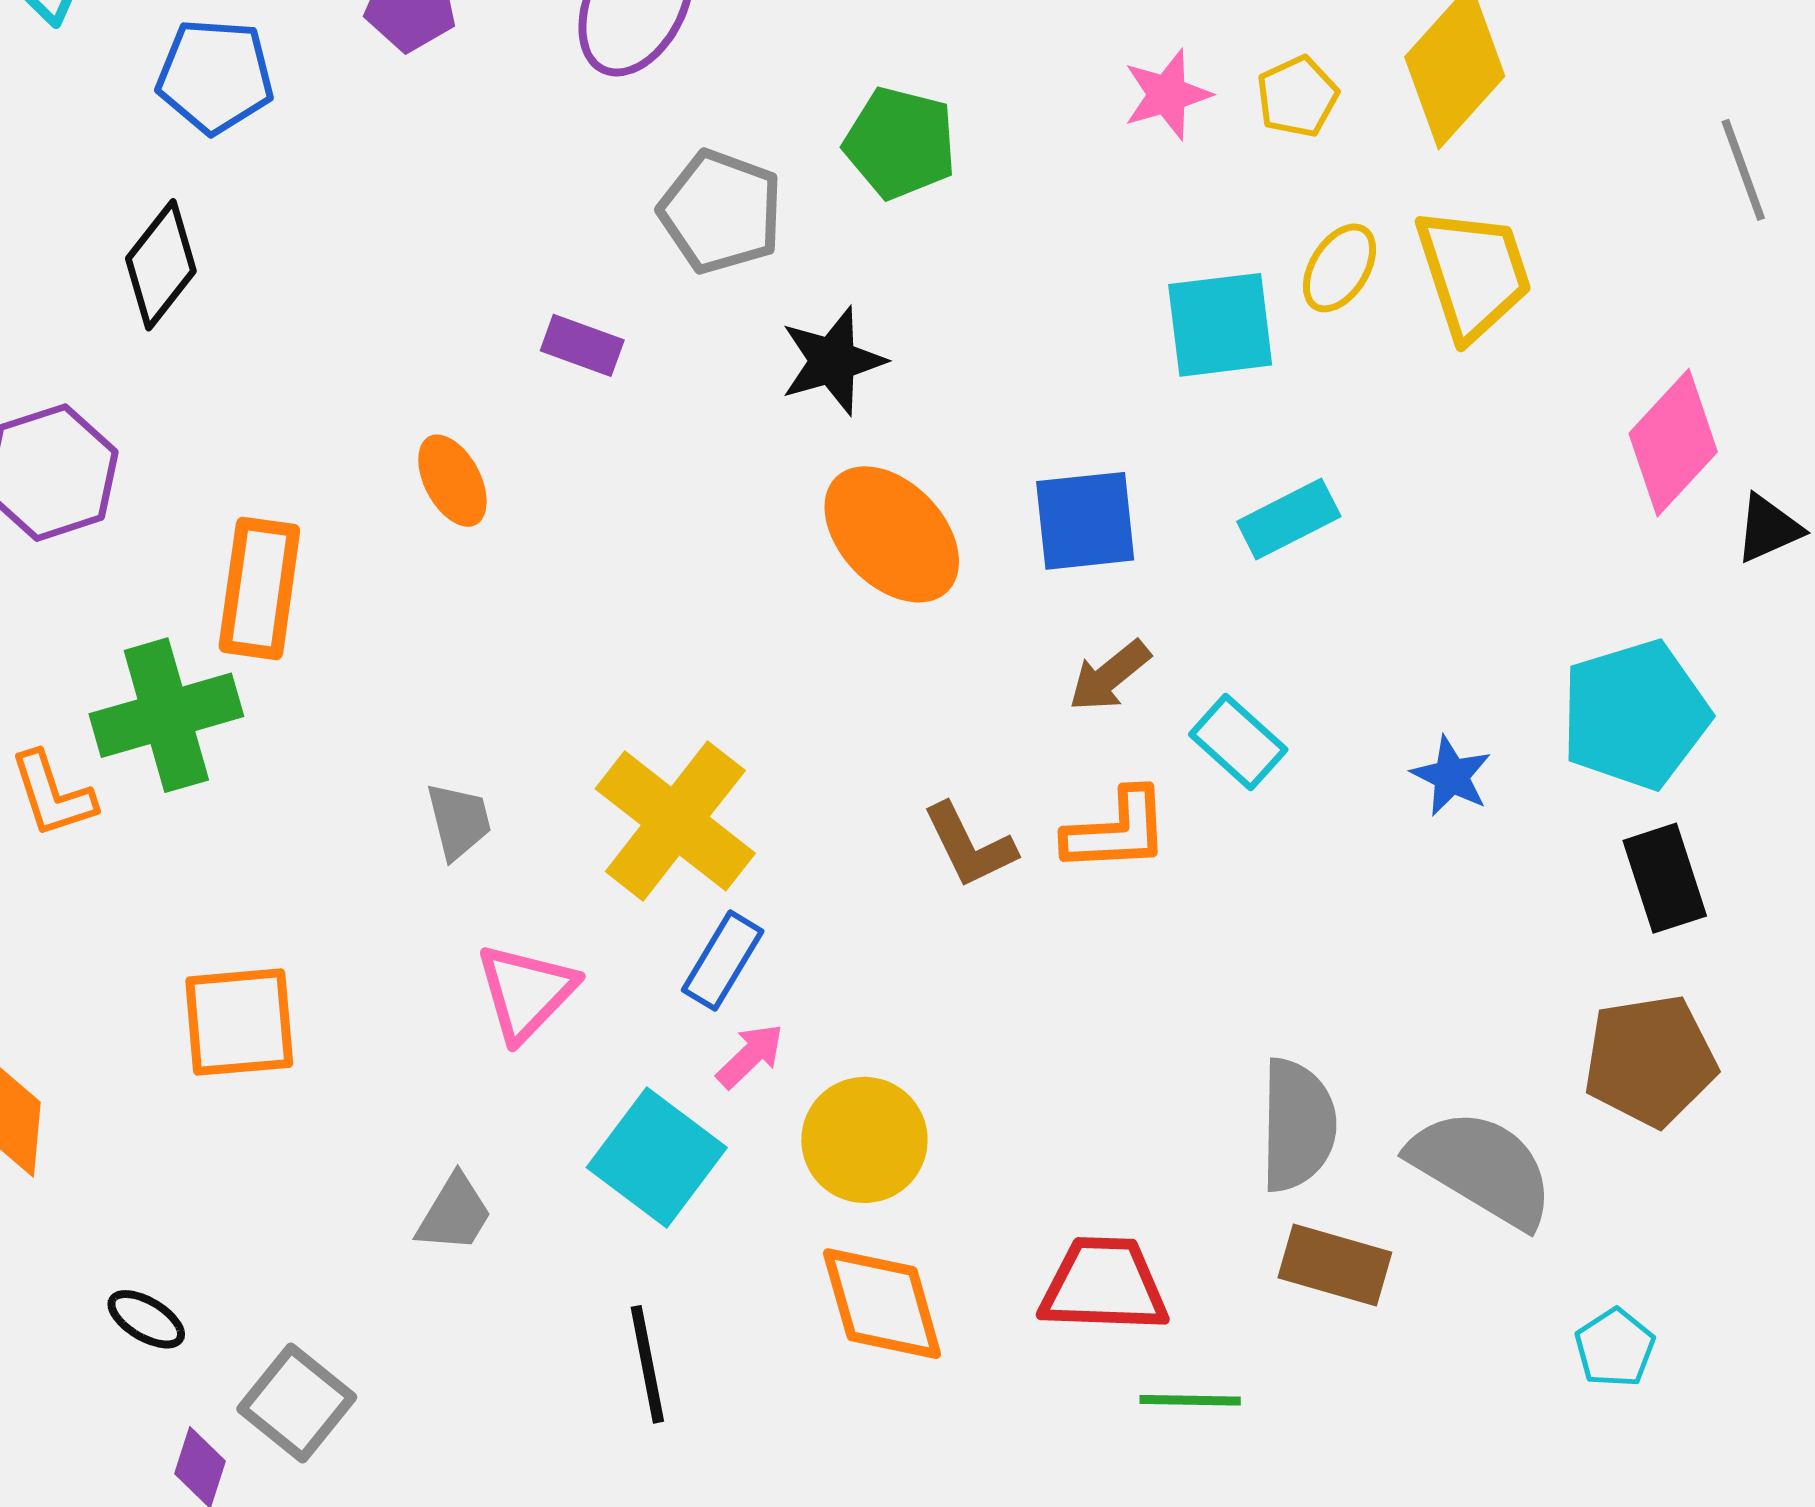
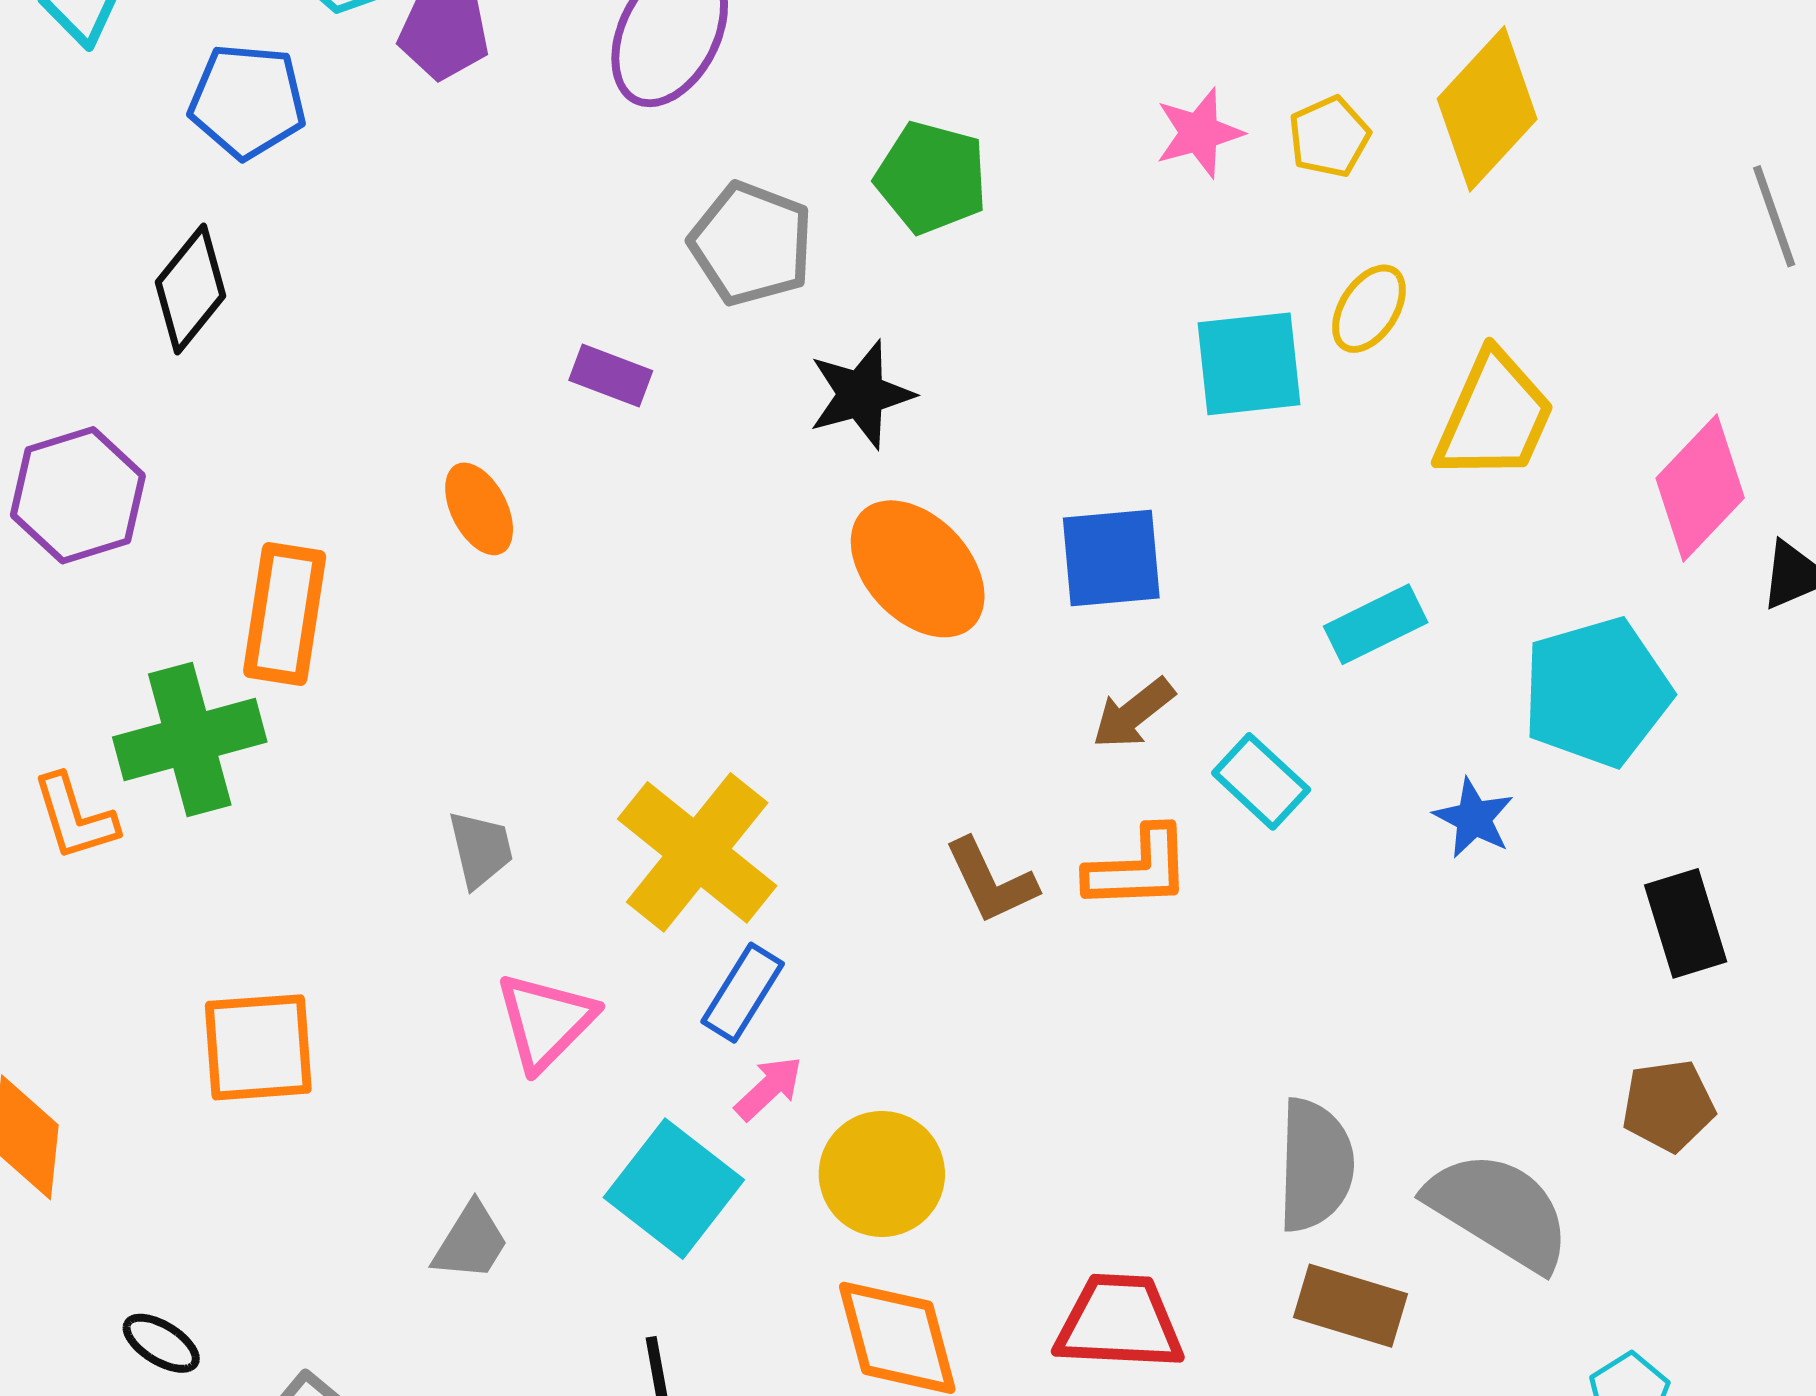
yellow trapezoid: (1473, 273) -> (1494, 417), moved, turned 41
cyan rectangle: (1289, 519) -> (1376, 624), moved
cyan pentagon: (1635, 715) -> (1597, 692), moved
brown pentagon: (1650, 1061) -> (1668, 1106), size x0.7

